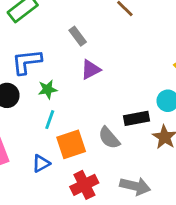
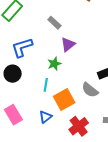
green star: (48, 89) -> (54, 64), moved

